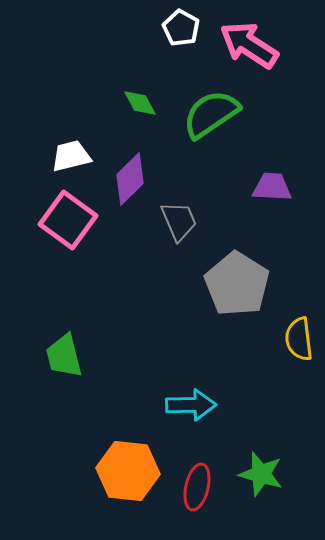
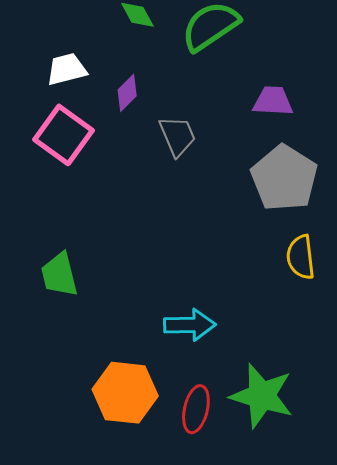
purple diamond: (130, 179) -> (127, 93), size x0.7
gray pentagon: (237, 284) -> (284, 178), moved
green star: (261, 474) -> (262, 396), size x1.4

